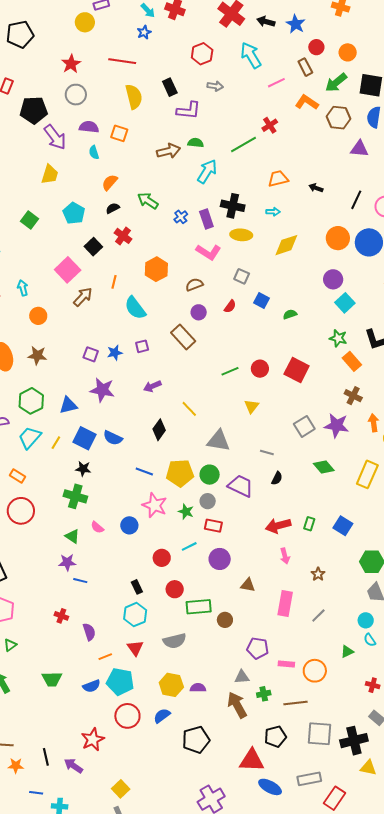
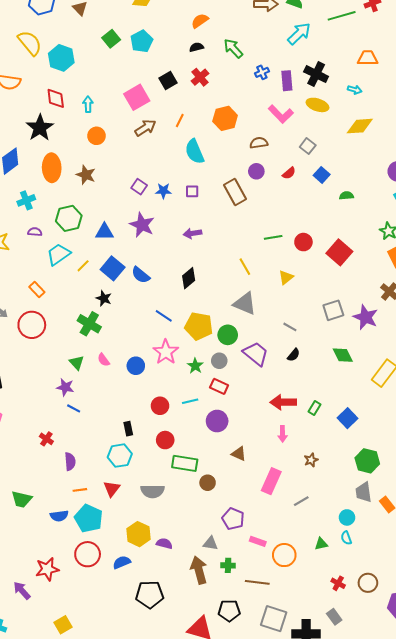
cyan pentagon: (74, 213) -> (142, 41), moved
yellow line: (189, 409) -> (245, 267), moved

